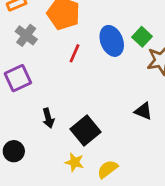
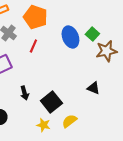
red line: (74, 53) -> (33, 46), moved
yellow semicircle: (108, 169) -> (69, 121), moved

